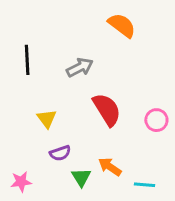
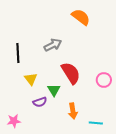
black line: (27, 60) -> (18, 53), moved
orange arrow: (110, 167) -> (73, 111), turned -133
green triangle: (81, 177) -> (54, 90), moved

